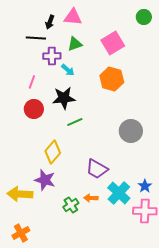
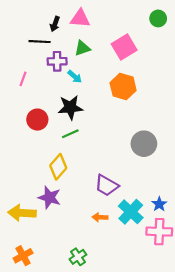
pink line: (32, 82) -> (23, 79), moved
green line: (75, 122) -> (70, 134), moved
green cross: (71, 205) -> (78, 257), moved

